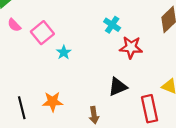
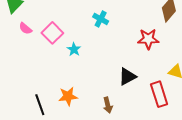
cyan cross: (112, 25) -> (101, 19), moved
red star: (131, 47) -> (148, 39), moved

